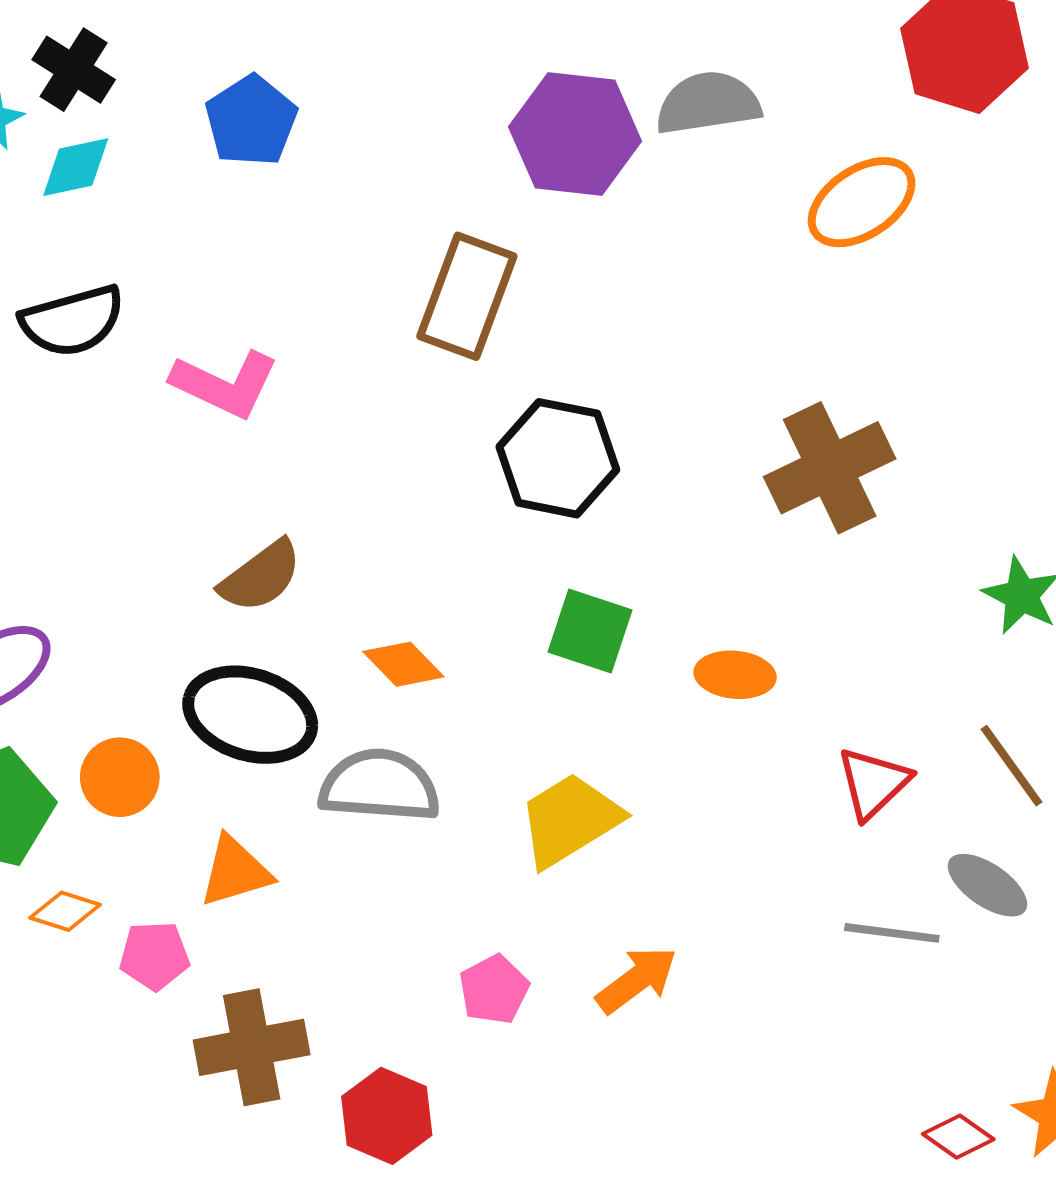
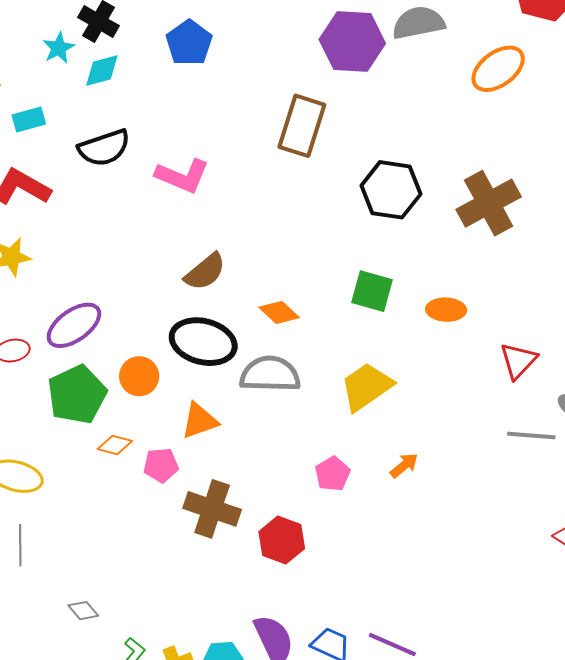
black hexagon: (558, 458) -> (391, 190), moved
orange arrow: (637, 980) -> (404, 465), size x0.7
brown cross: (252, 1047) -> (212, 509), turned 32

